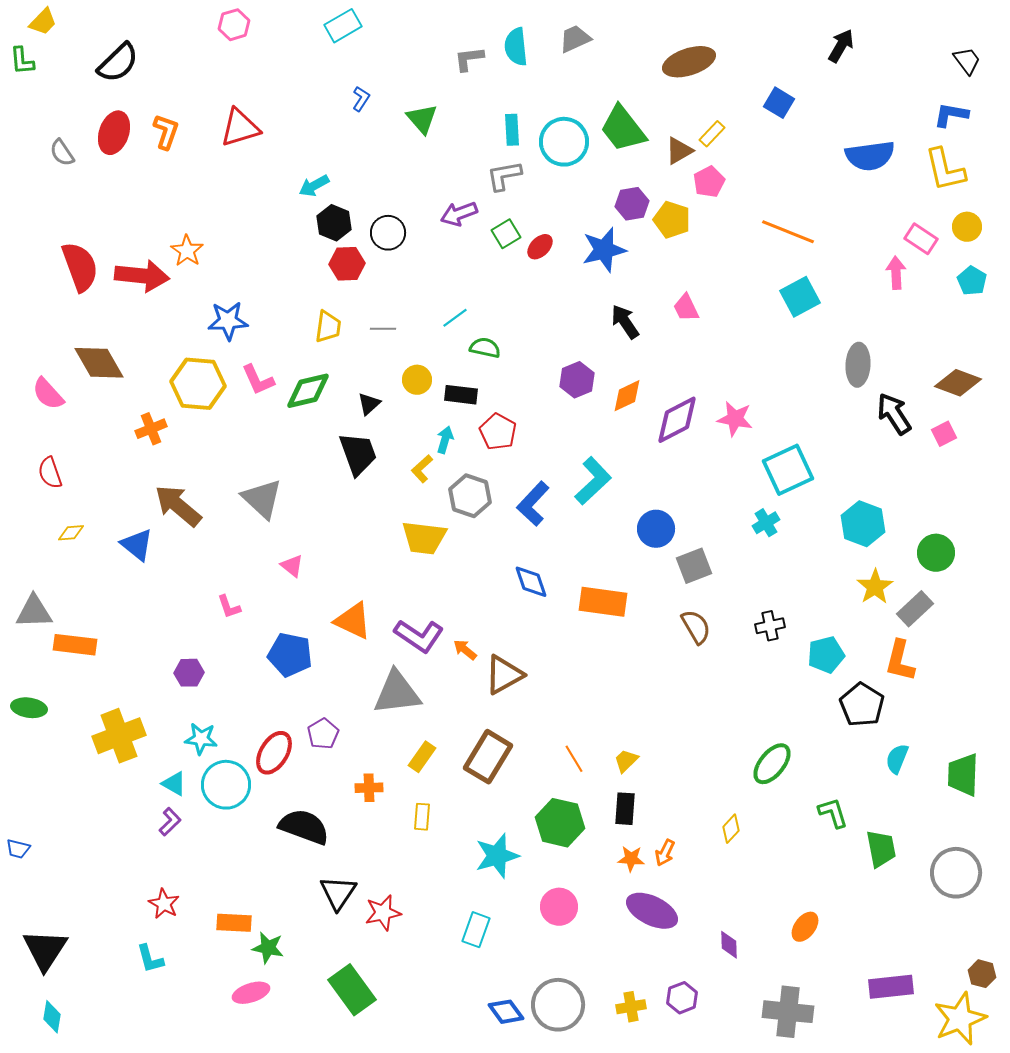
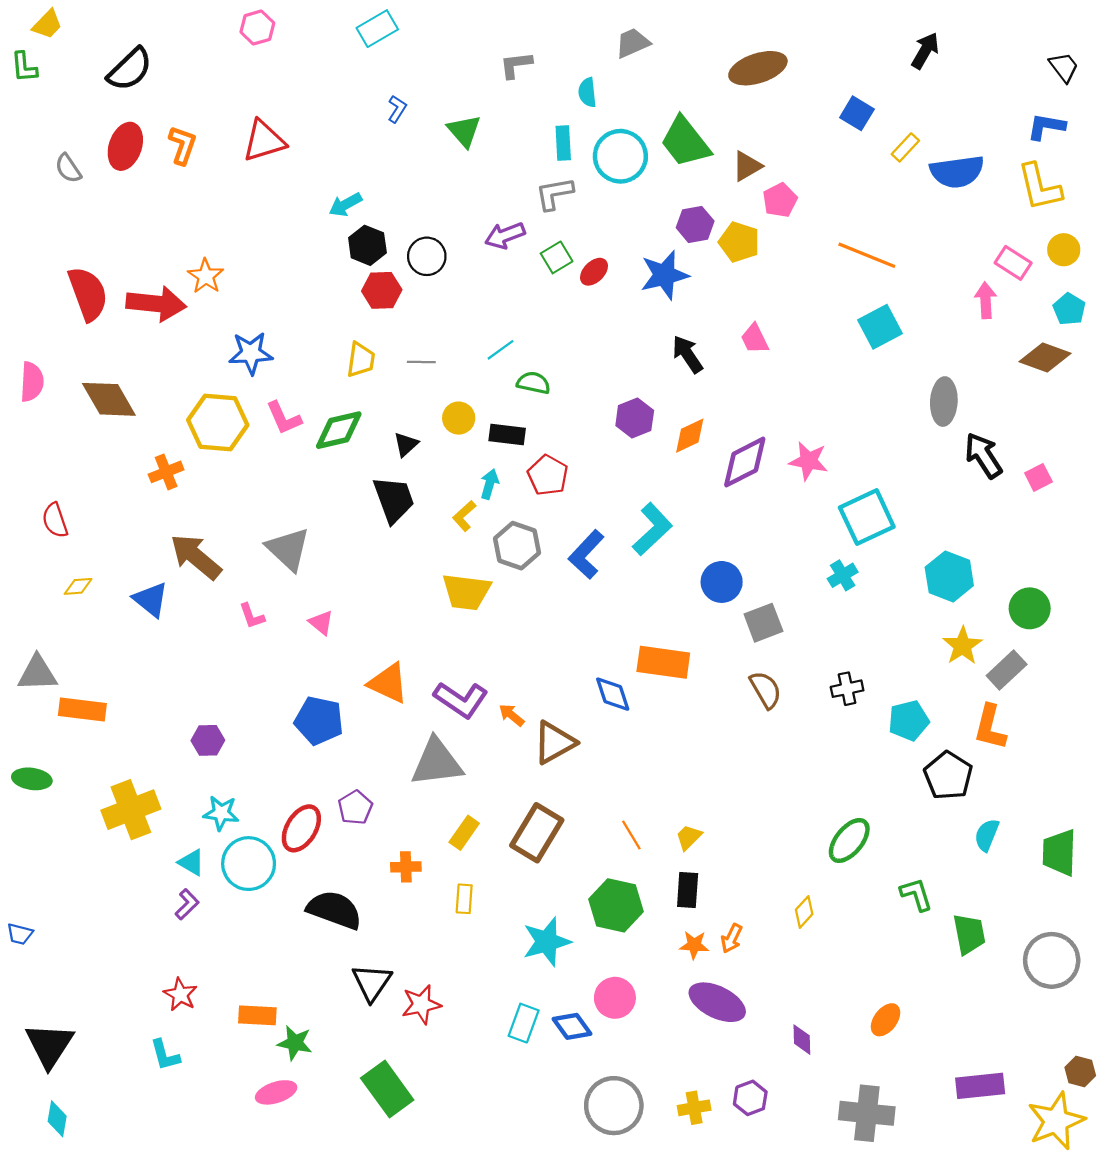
cyan semicircle: (516, 47) -> (587, 92), moved, size x0.7
yellow rectangle: (712, 134) -> (905, 147), moved
brown diamond: (958, 383) -> (1045, 358), moved
pink semicircle: (48, 394) -> (32, 382), moved, turned -135
blue diamond: (531, 582) -> (613, 694), moved
pink L-shape: (229, 607) -> (252, 616), moved
blue diamond: (506, 1012) -> (572, 1026), moved

